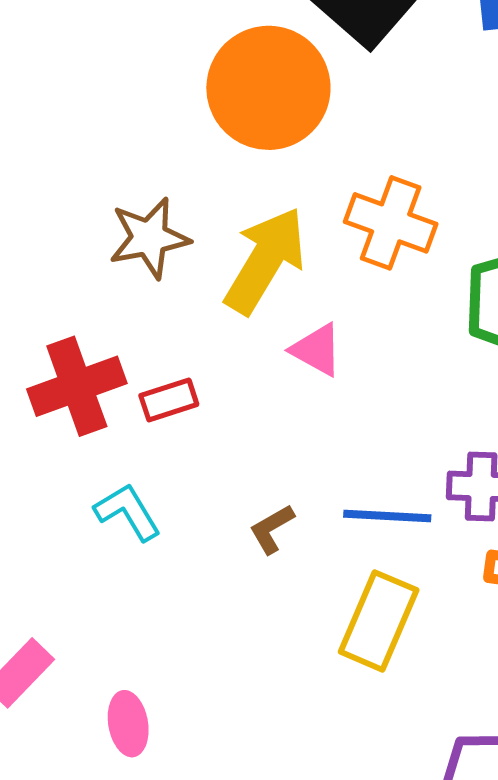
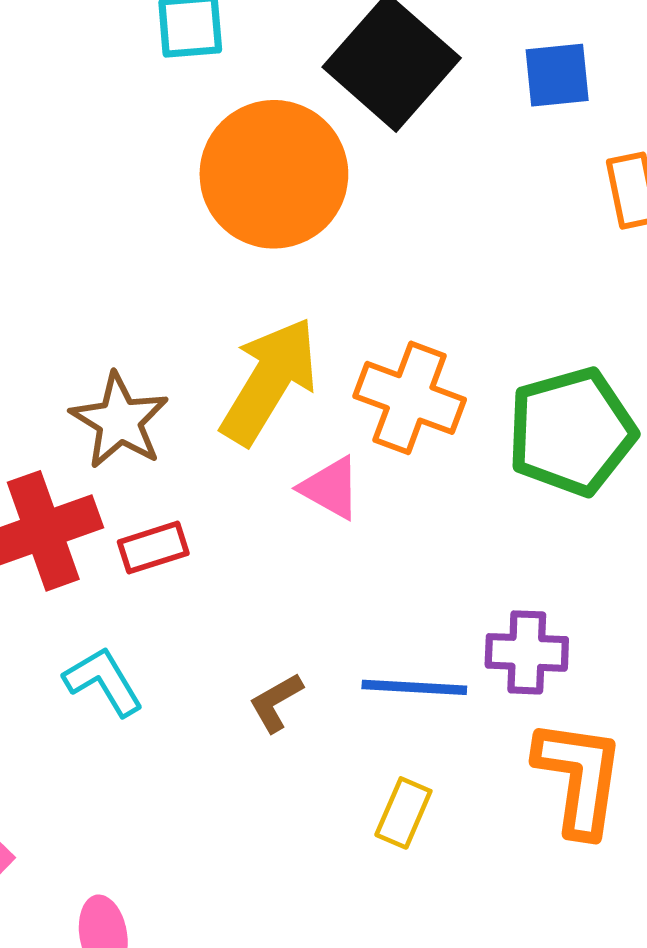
orange cross: (391, 223) -> (410, 398), moved
brown star: (149, 238) -> (120, 421), moved, turned -30
yellow rectangle: (379, 621) -> (403, 813), size x0.6

